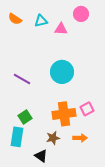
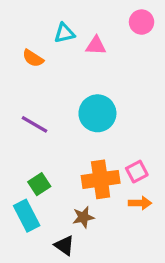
pink circle: (81, 14) -> (142, 22), moved
orange semicircle: (15, 19) -> (33, 58), moved
cyan rectangle: (17, 137) -> (27, 216), turned -36
orange arrow: (80, 138) -> (140, 203), moved

